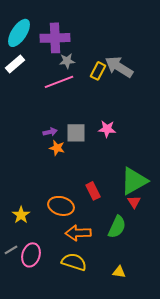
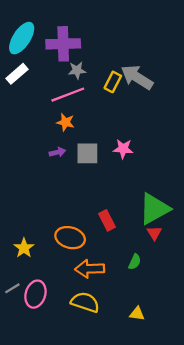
orange star: (57, 148) -> (65, 122), moved
green semicircle: (117, 227) -> (135, 262), size x0.6

